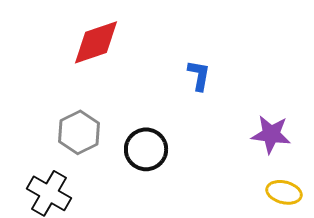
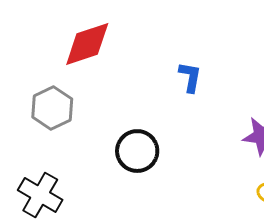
gray hexagon: (79, 132) -> (52, 108), moved

